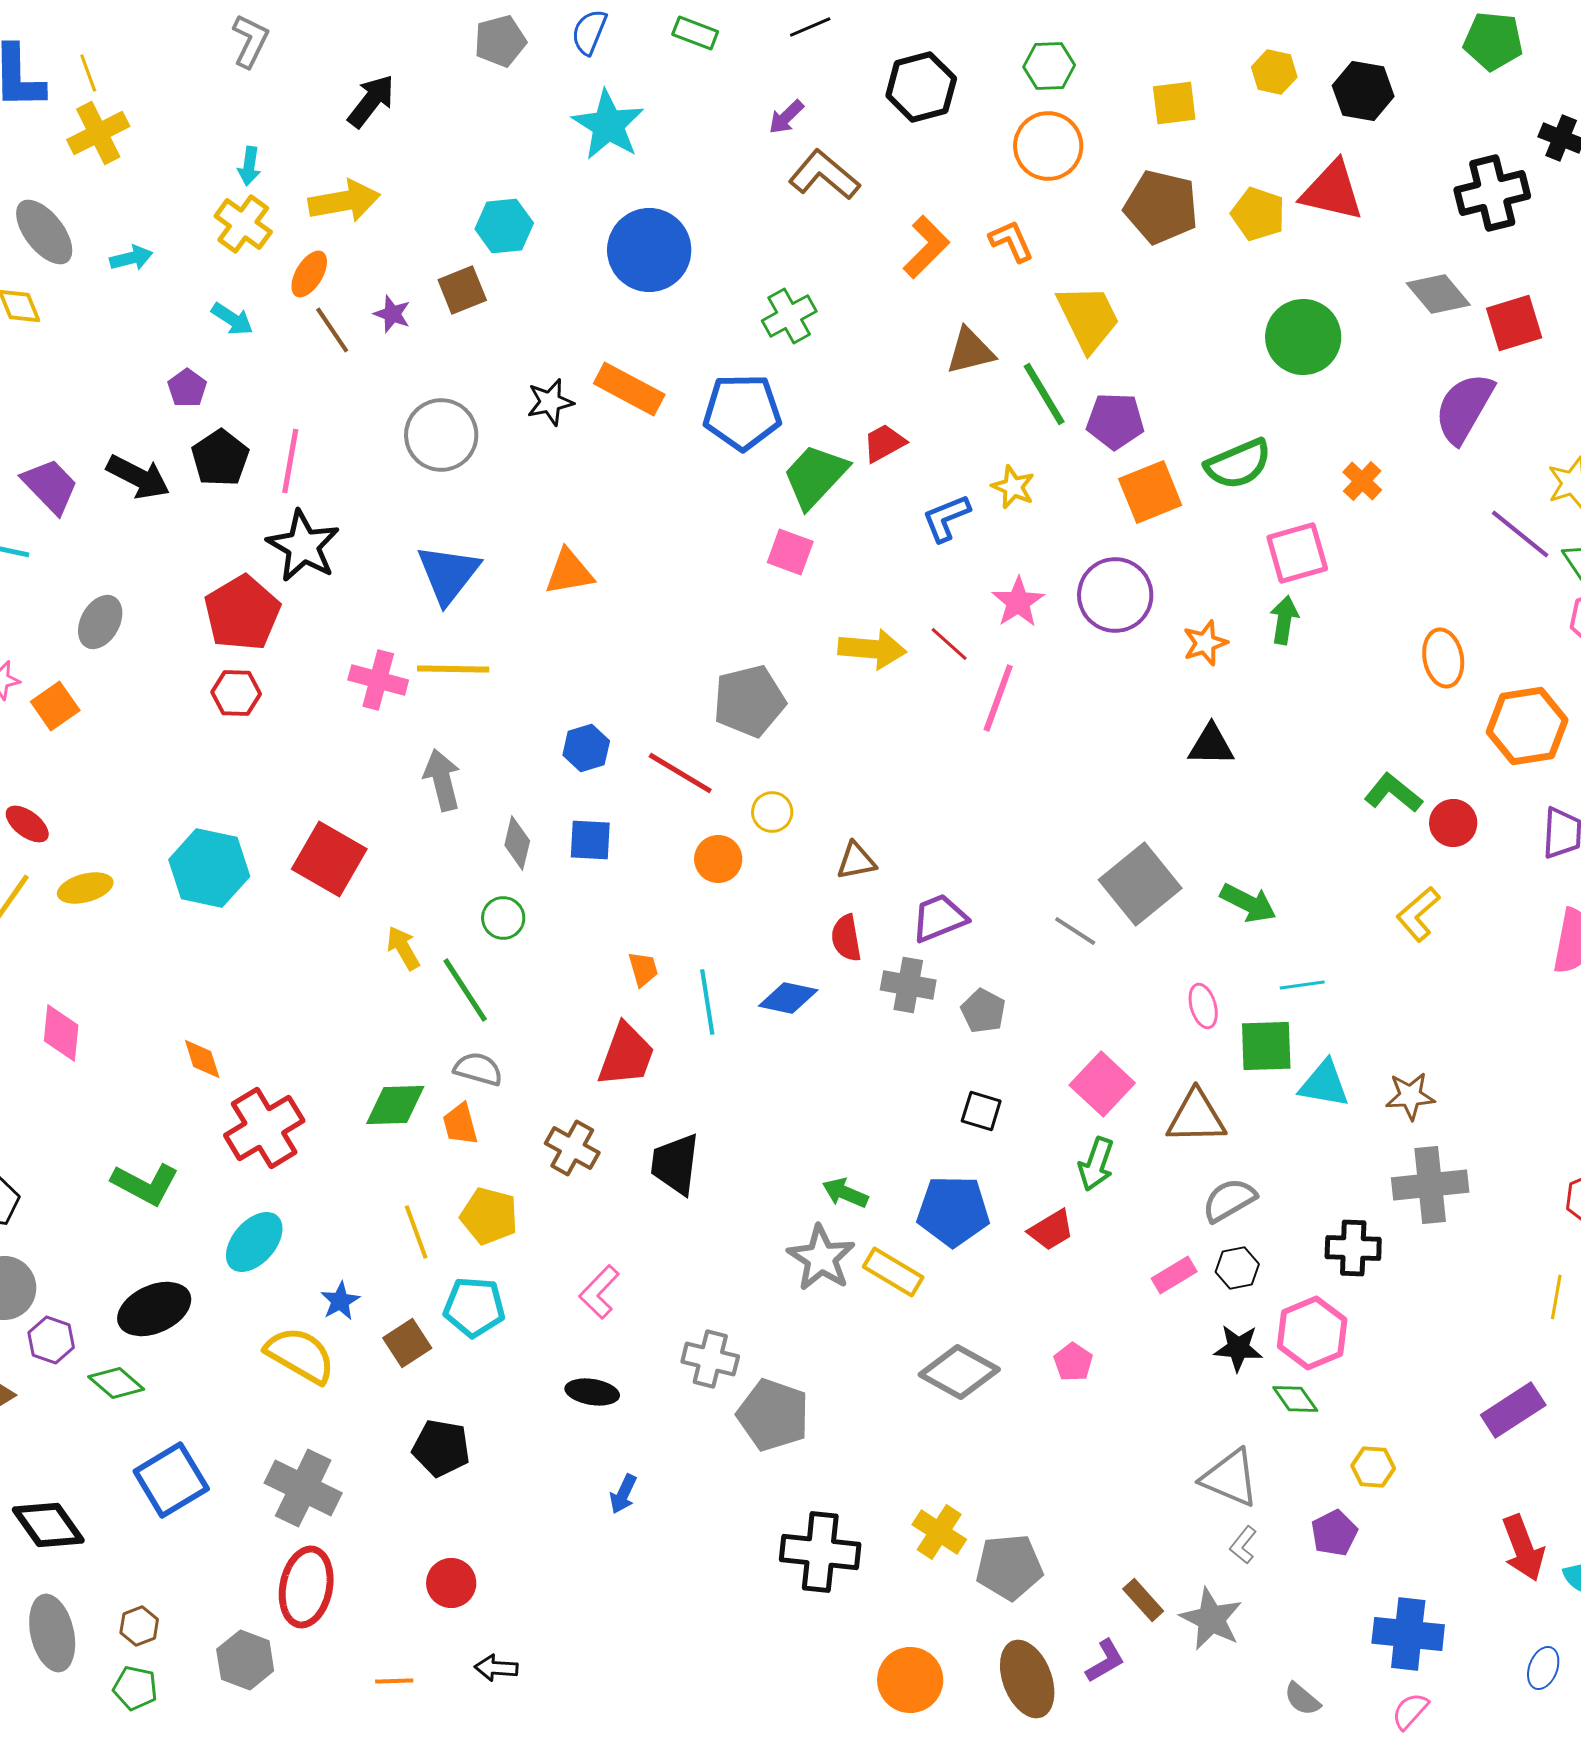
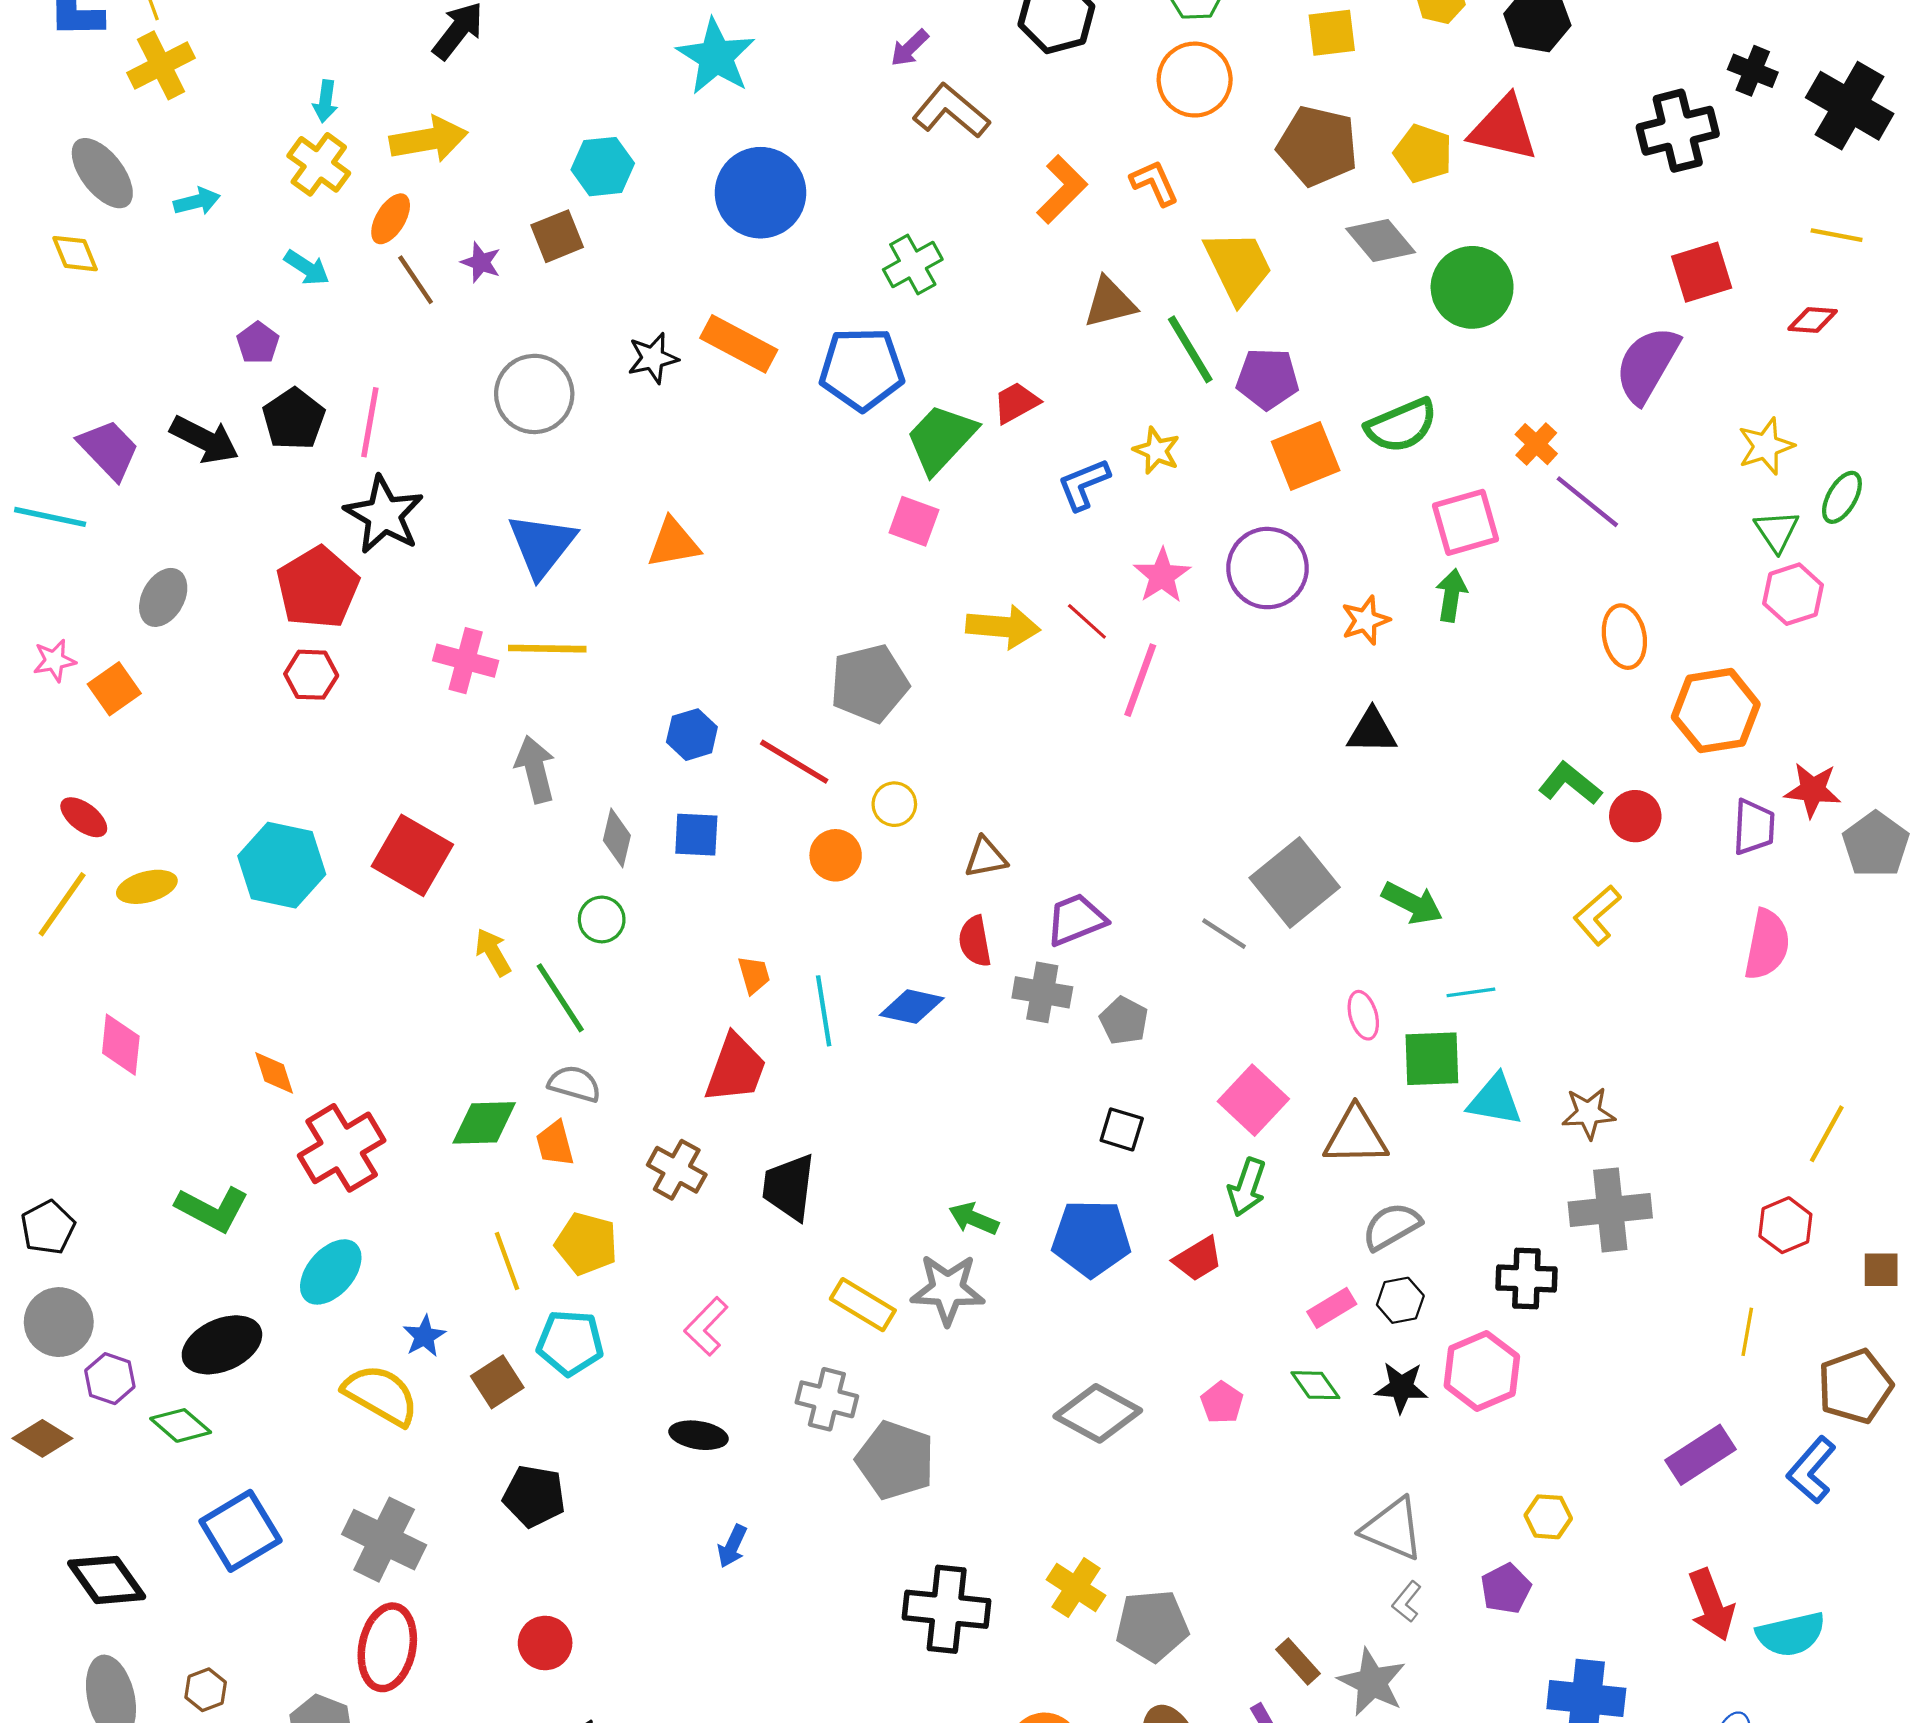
gray diamond: (1438, 294) -> (1381, 241), moved
purple line: (1520, 534) -> (1587, 502), moved
gray star: (821, 1258) -> (948, 1289), turned -30
yellow rectangle: (893, 1272) -> (863, 1305), moved
green diamond: (1295, 1399) -> (1315, 1385), moved

